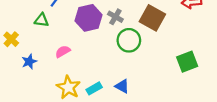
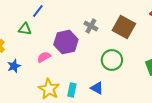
purple hexagon: (89, 18) -> (66, 42), moved
green circle: (129, 40) -> (112, 60), moved
cyan rectangle: (94, 88) -> (72, 90), turned -48

